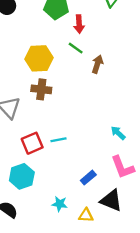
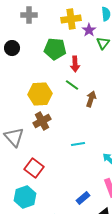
brown cross: (41, 89) -> (42, 121), turned -36
cyan line: (58, 140) -> (78, 144), moved
red square: (32, 143) -> (34, 168), turned -30

